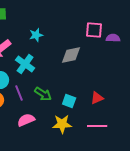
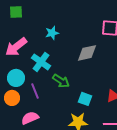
green arrow: (43, 94) -> (61, 81), moved
pink semicircle: (26, 120) -> (30, 118), moved

